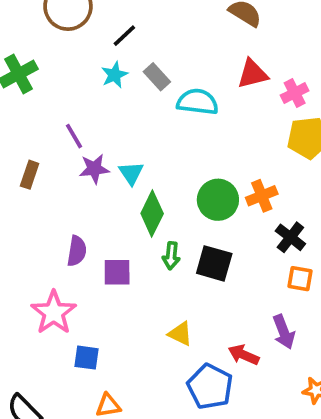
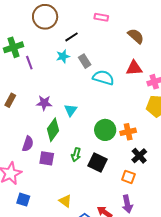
purple line: (74, 136) -> (29, 63), moved
cyan triangle: (131, 173) -> (71, 110), moved
green diamond: (152, 213) -> (53, 130), moved
orange square: (300, 279) -> (128, 177), moved
yellow triangle: (180, 334) -> (65, 201), moved

